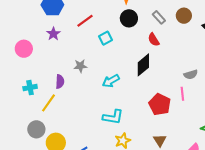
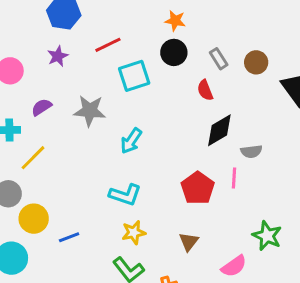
cyan square: (106, 38) -> (134, 76), size x1.5
black diamond: (143, 65) -> (219, 130), moved
gray star: (80, 66) -> (90, 111), size x1.5
cyan arrow: (111, 81) -> (131, 141), turned -36
purple semicircle: (60, 82) -> (42, 107), moved, turned -136

